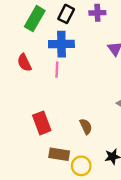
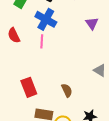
blue cross: (61, 44) -> (46, 19), turned 30

